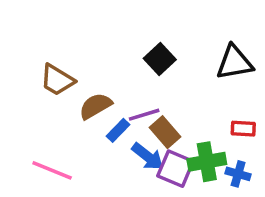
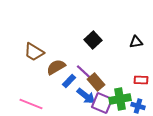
black triangle: (235, 63) -> (136, 42), size x0.6
purple line: (144, 115) -> (84, 72), turned 60

